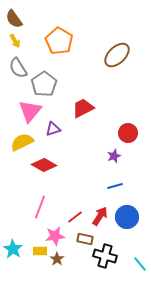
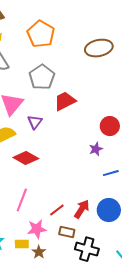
brown ellipse: (117, 55) -> (99, 48), turned 32
gray pentagon: (44, 84) -> (42, 77), moved
purple triangle: (53, 129) -> (35, 122), turned -35
blue line: (115, 186) -> (111, 173), moved

